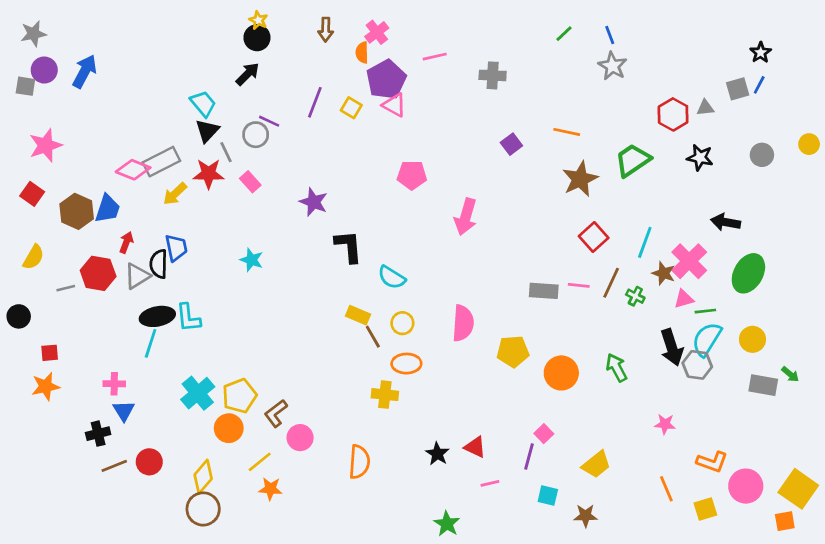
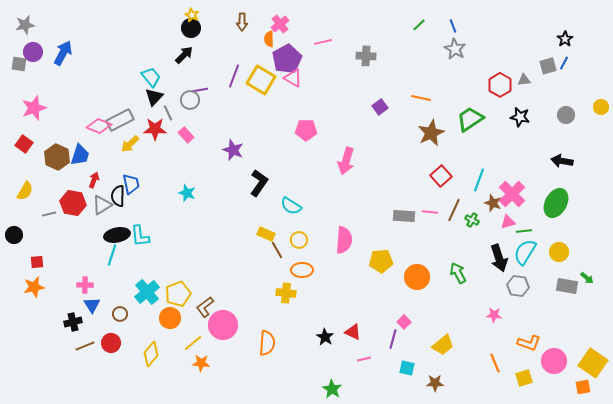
yellow square: (351, 108) -> (261, 80), size x1.8
purple line: (269, 121) -> (200, 90), turned -35
black arrow: (726, 222) -> (562, 161), moved
black L-shape: (349, 246) -> (259, 183), turned 40
gray hexagon: (697, 365) -> (518, 286), moved
pink circle: (300, 438) -> (223, 325), size x1.5
brown circle: (203, 509) -> (120, 314), moved, size x0.6

